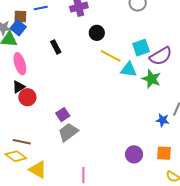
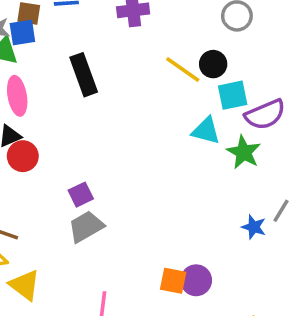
blue square: (18, 28) -> (22, 33), turned 35
black circle: (97, 33) -> (213, 64), moved
black rectangle: (56, 47) -> (84, 75), size x1.6
yellow line: (111, 56) -> (183, 69), moved
orange square: (164, 153) -> (173, 281), moved

